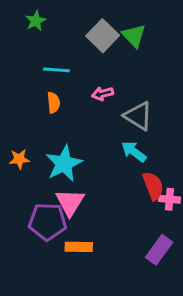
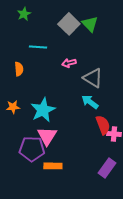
orange semicircle: (54, 103) -> (19, 69), moved

